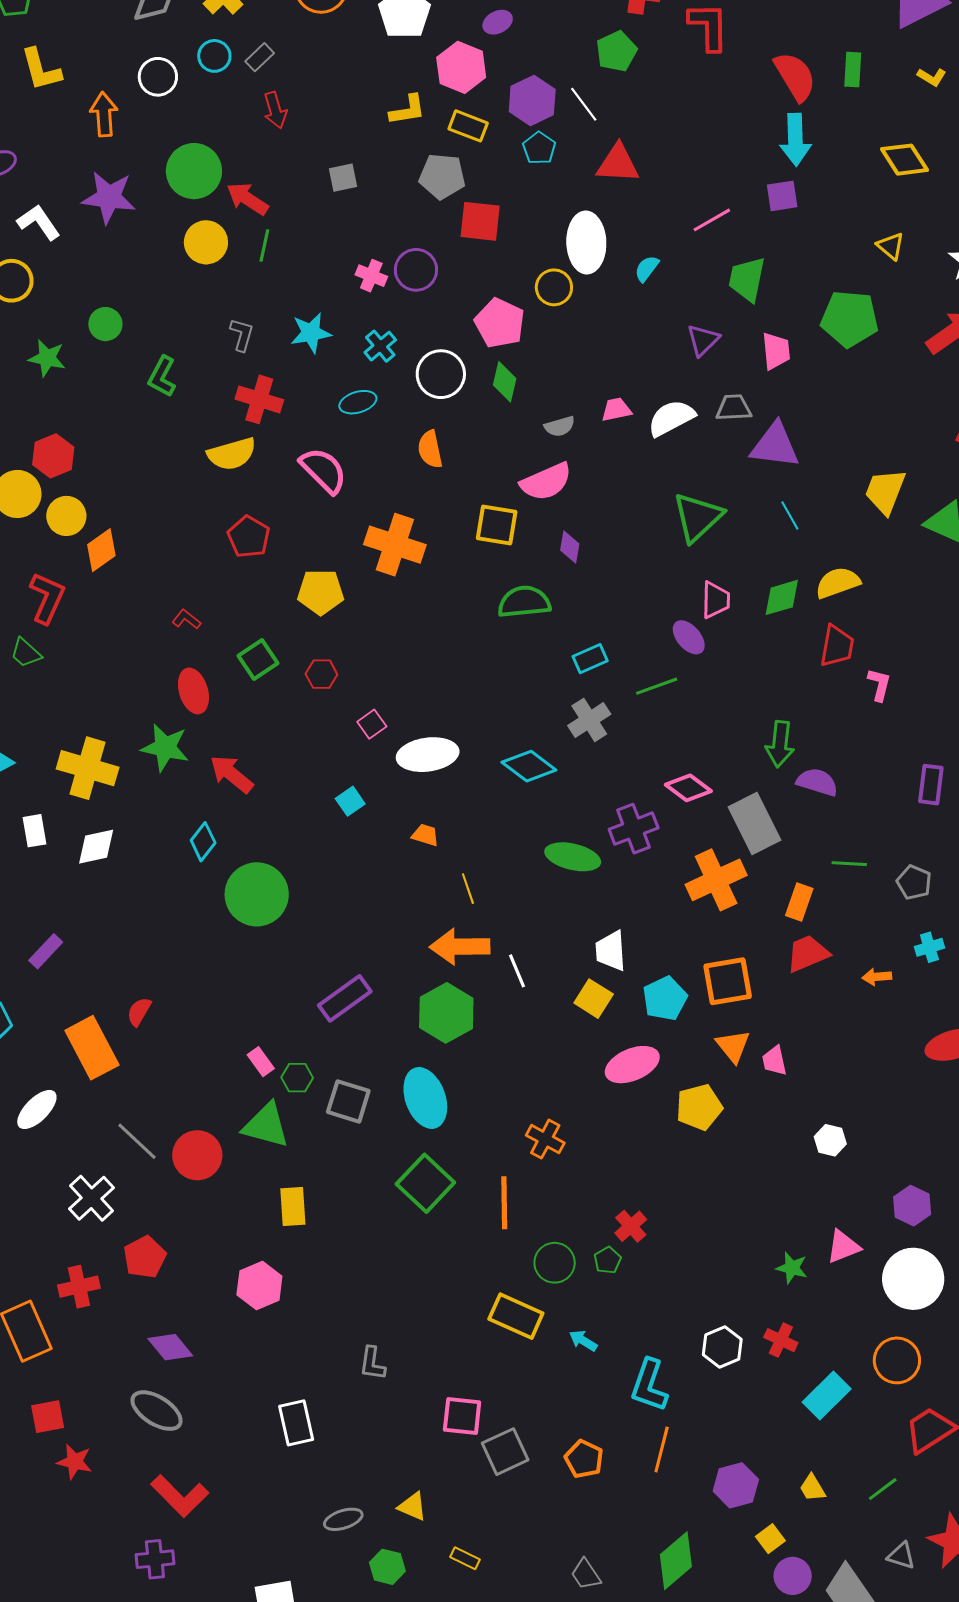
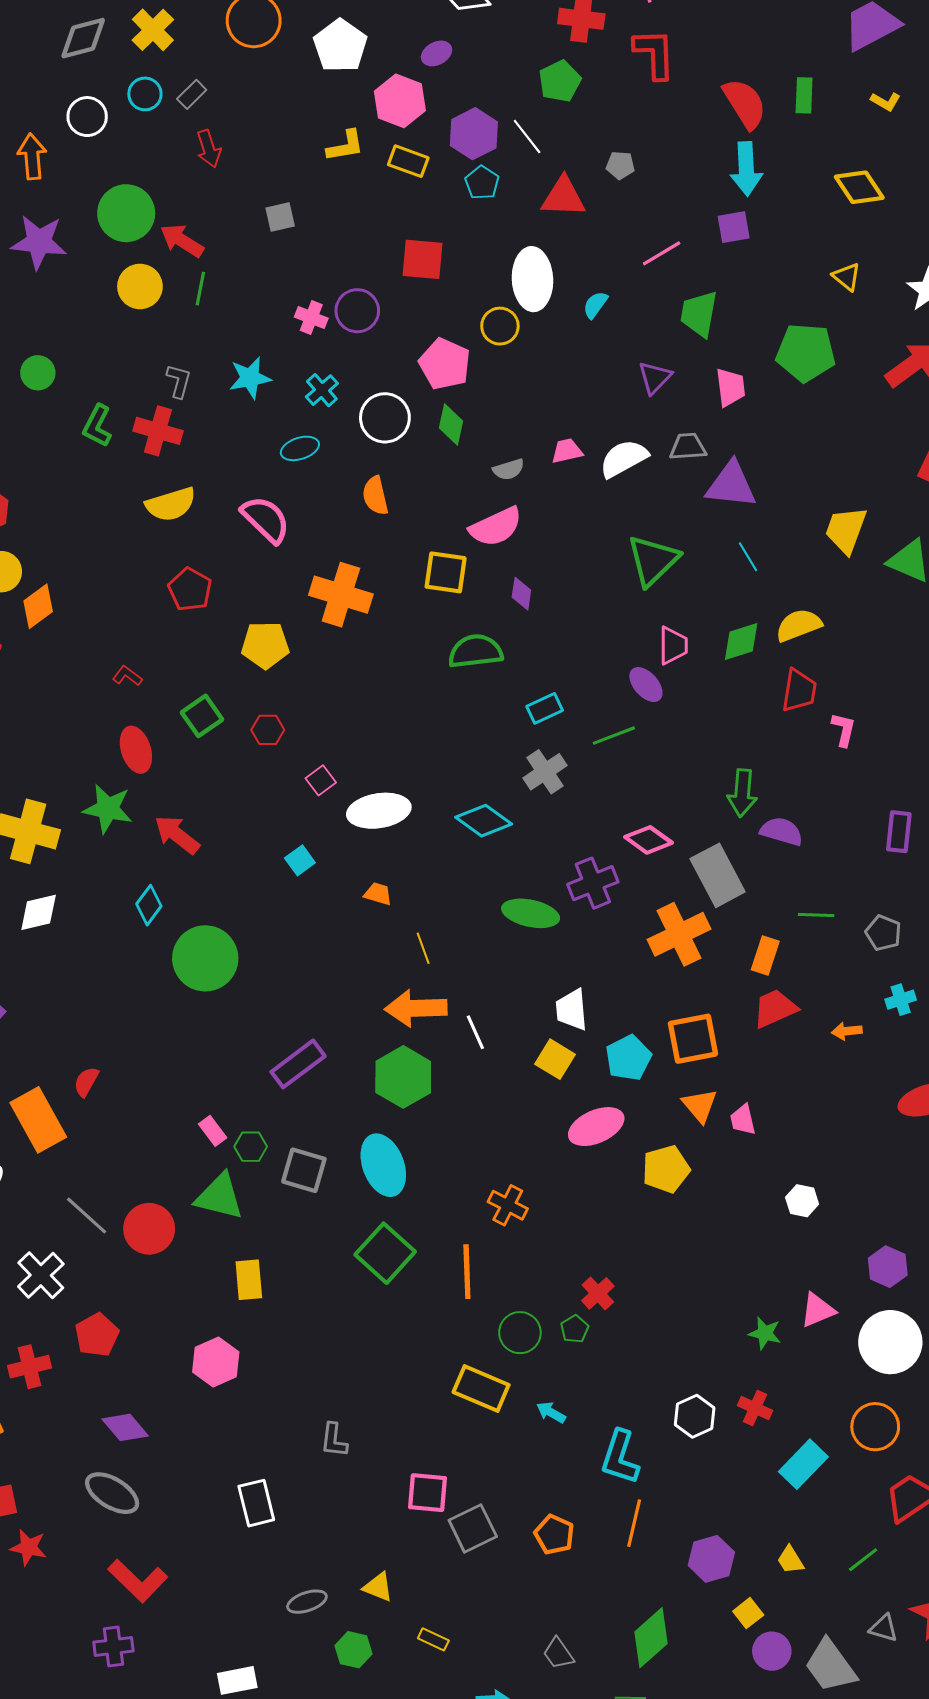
gray pentagon: (442, 176) -> (620, 165), moved, size x0.6
red cross: (259, 399) -> (158, 431), moved

